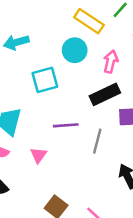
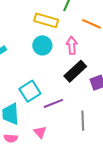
cyan square: (45, 80) -> (30, 91), moved
gray line: (97, 141) -> (83, 121), moved

